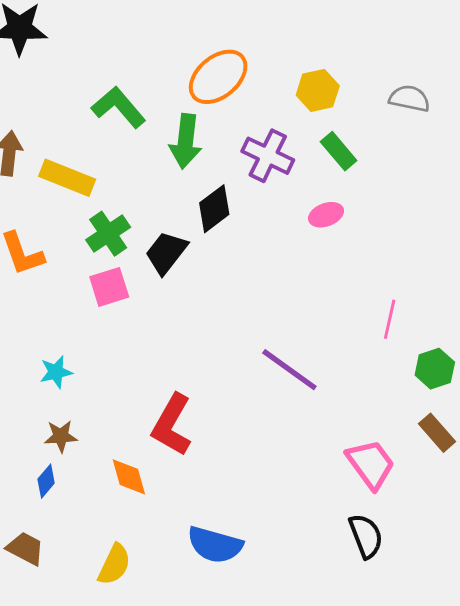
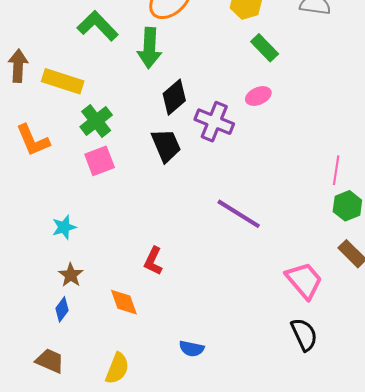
purple cross: (268, 156) -> (214, 122), moved
black trapezoid: (166, 253) -> (166, 145), moved, turned 123
pink line: (390, 319) -> (336, 170), moved
red L-shape: (172, 425) -> (153, 261), size x0.6
brown star: (61, 436) -> (71, 275), turned -30
blue semicircle: (215, 545) -> (192, 349), size x0.6

